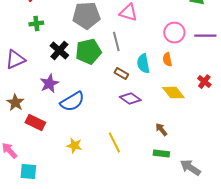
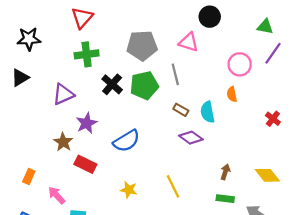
green cross: (36, 24) -> (87, 54), size x1.5
purple line: (205, 36) -> (273, 53), moved, turned -55
cyan semicircle: (143, 64) -> (207, 112), moved
purple star: (49, 84) -> (87, 123), moved
yellow diamond: (173, 93) -> (267, 175), moved
brown arrow: (161, 130) -> (225, 172), turned 56

